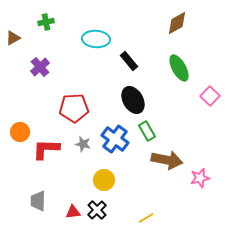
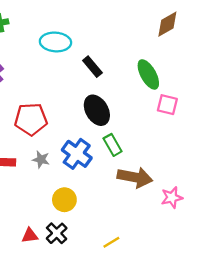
brown diamond: (177, 23) -> (167, 24), moved
pink square: (210, 96) -> (167, 105), moved, turned -30

